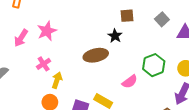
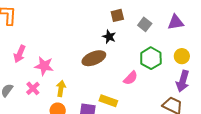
gray square: (162, 19) -> (145, 24), moved
pink star: (47, 31) -> (44, 66), moved, turned -30
pink cross: (44, 64) -> (33, 88), moved

